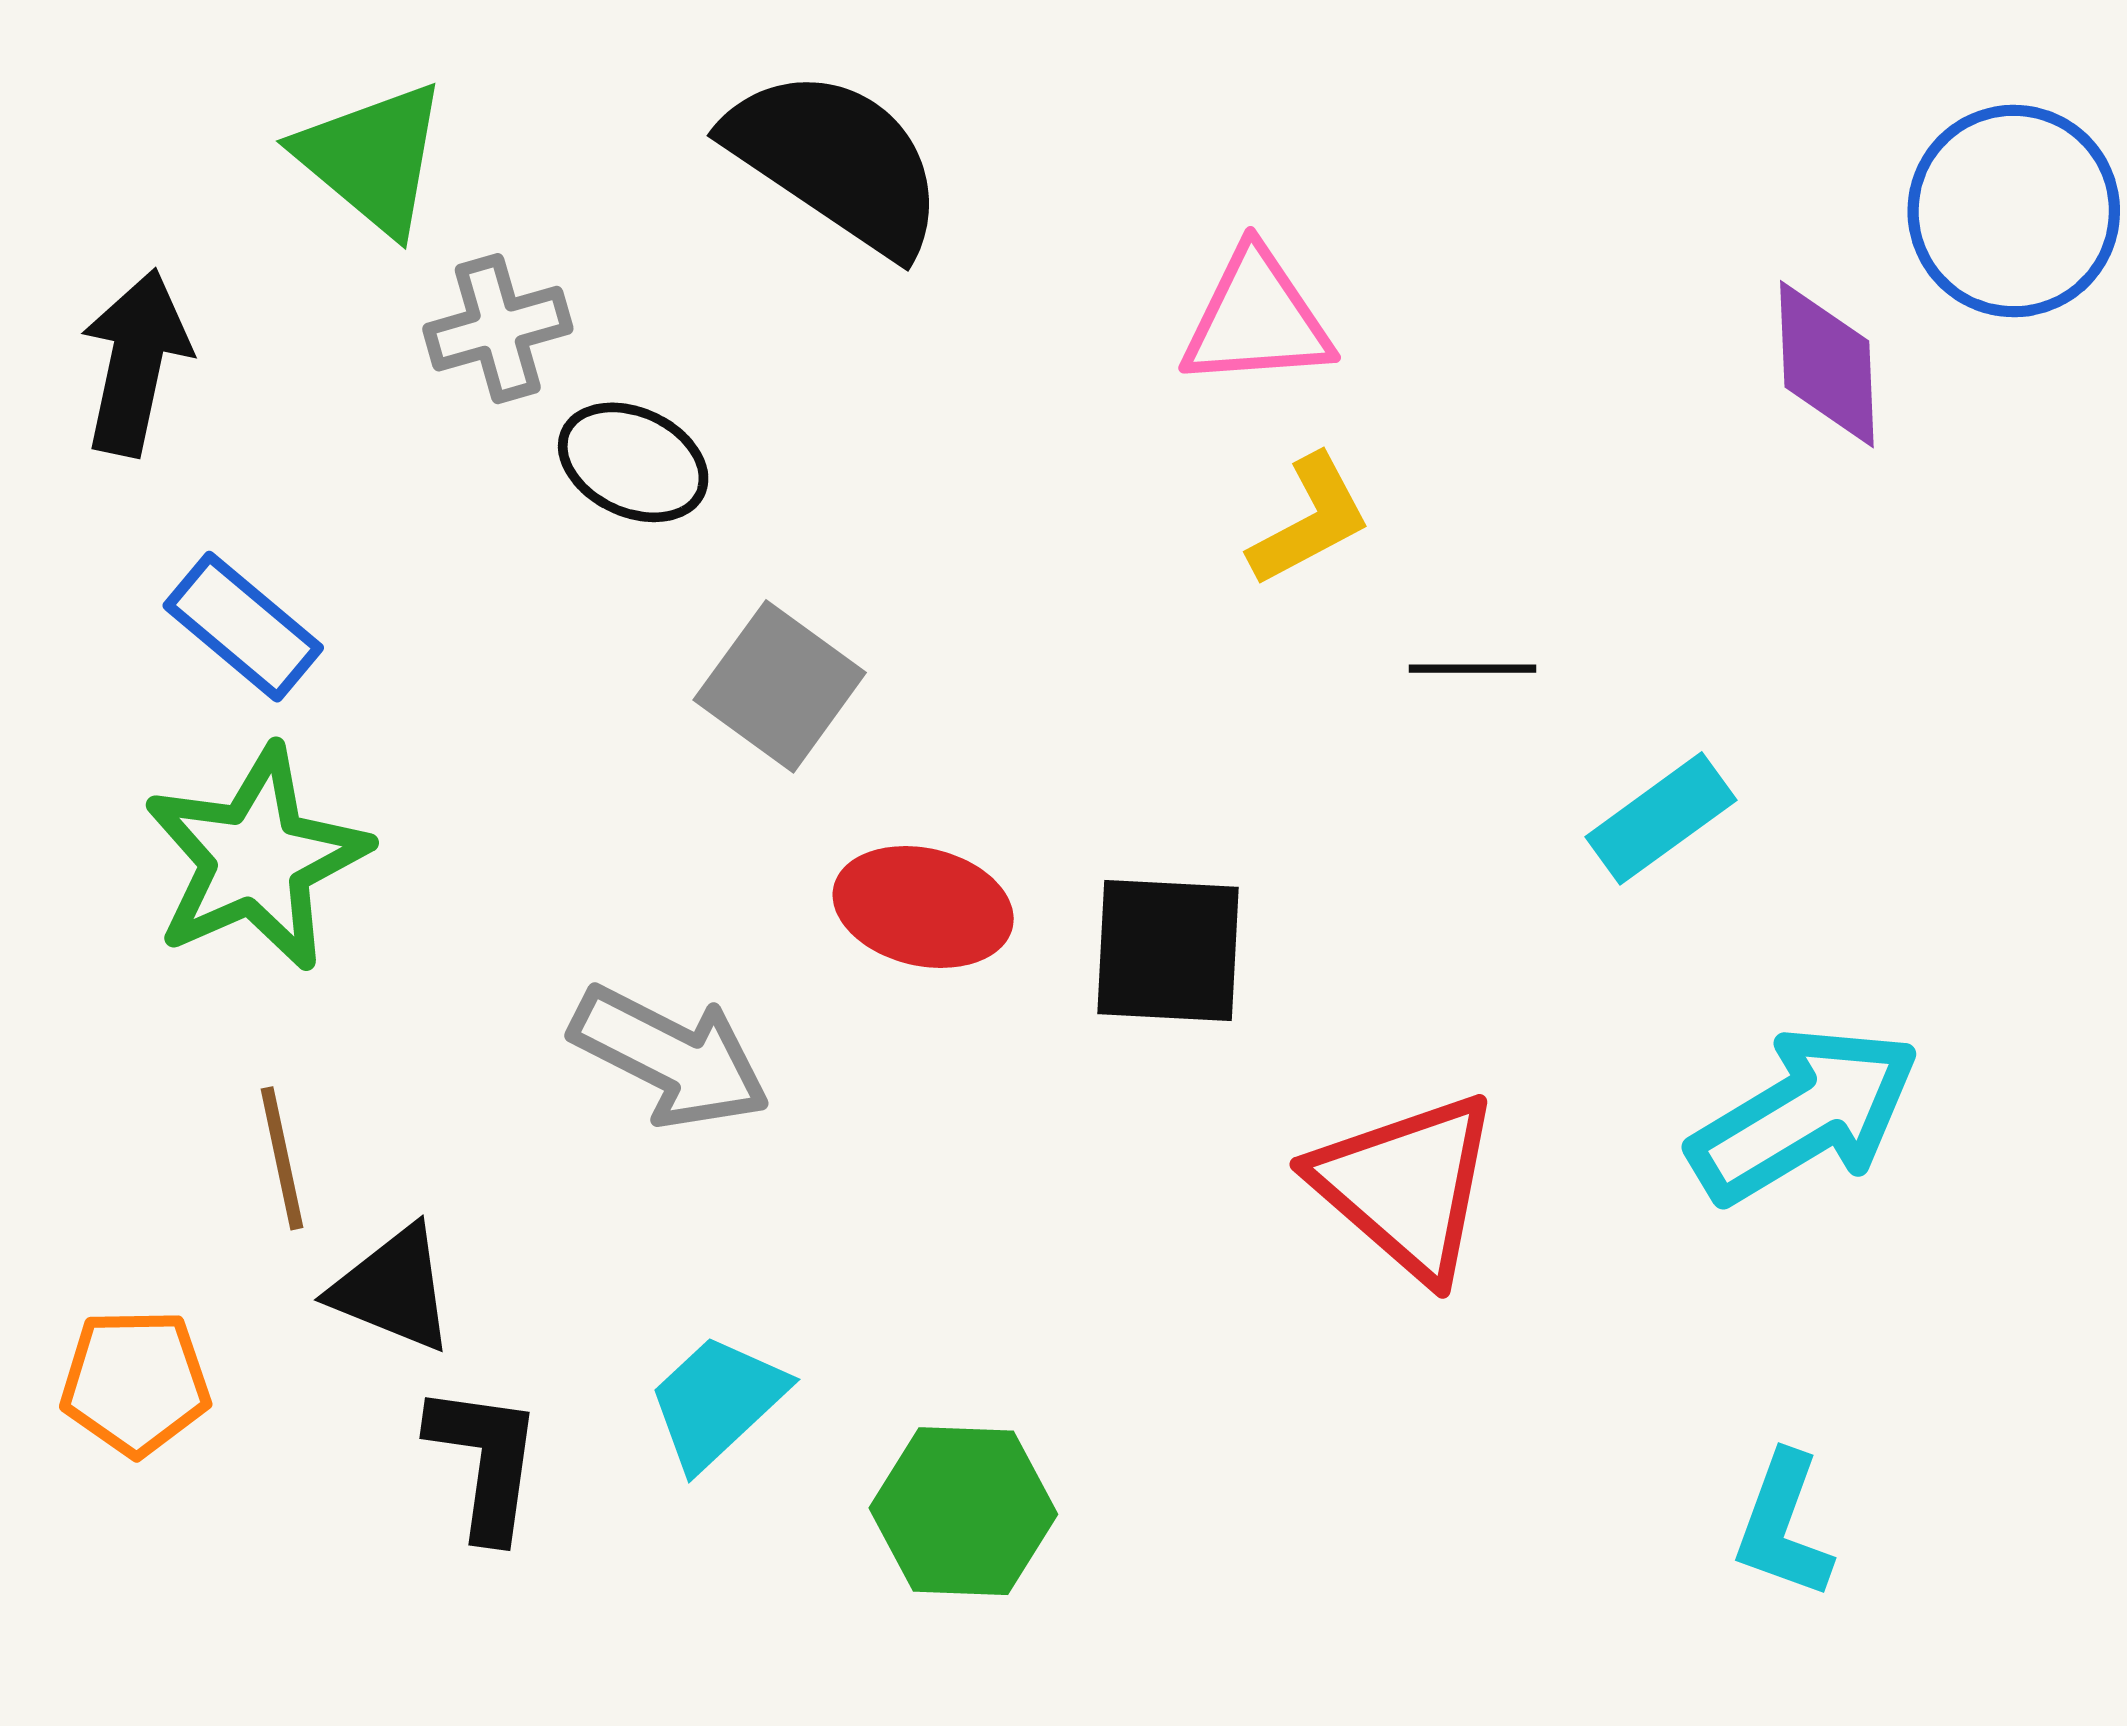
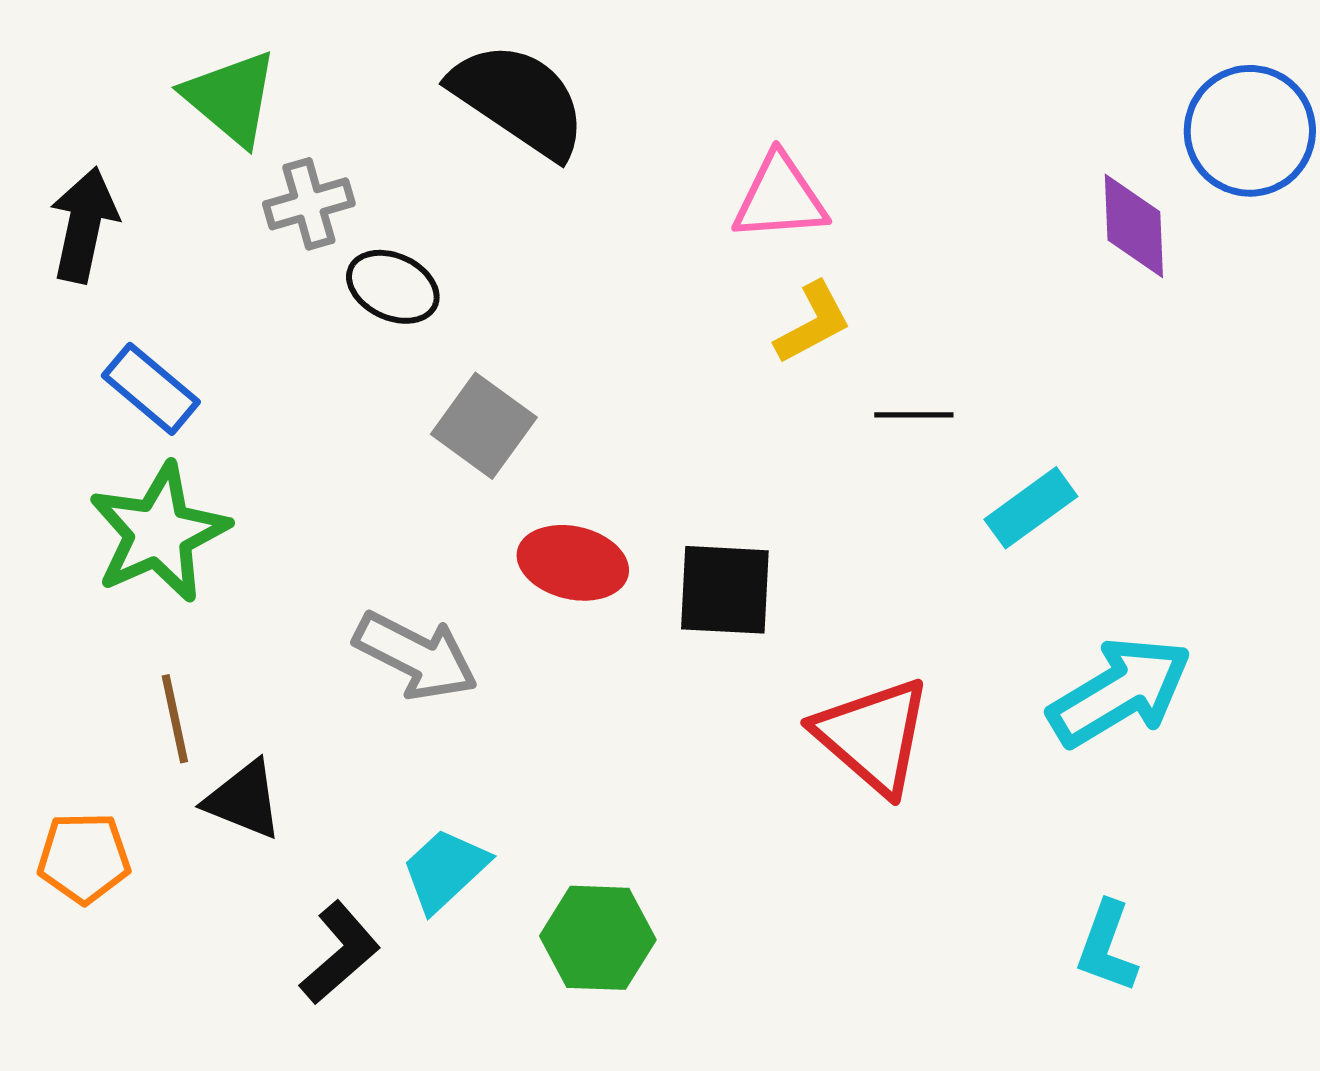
black L-shape: (485, 1461) -> (340, 953), moved, turned 41

